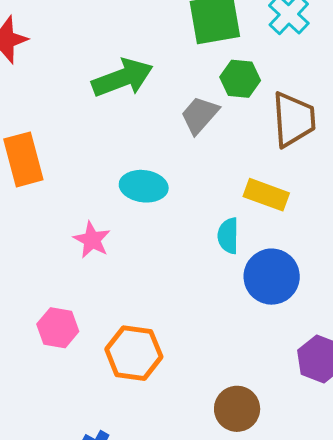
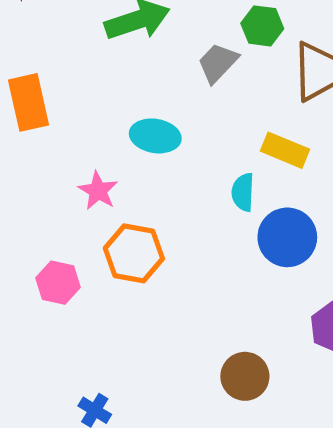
orange hexagon: (134, 353) -> (134, 253), moved

